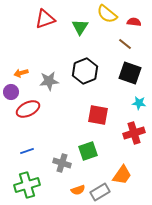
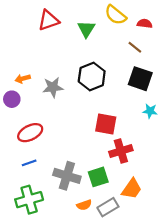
red ellipse: (28, 109) -> (30, 133), moved
red cross: (134, 133) -> (121, 151), moved
green square: (88, 151) -> (98, 177), moved
gray cross: (62, 163) -> (67, 176), size x1.4

